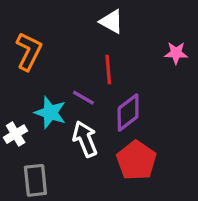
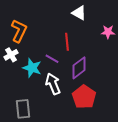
white triangle: (112, 22) -> (79, 13), moved
white cross: (16, 134) -> (11, 55), moved

